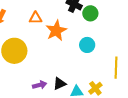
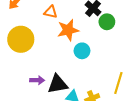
cyan circle: (87, 45) -> (82, 51), moved
black triangle: (60, 84) -> (58, 84), size x1.5

